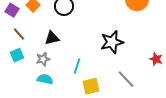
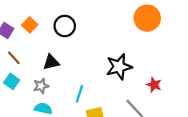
cyan square: (17, 55) -> (12, 81), turned -32
red star: (156, 59) -> (154, 85), moved

